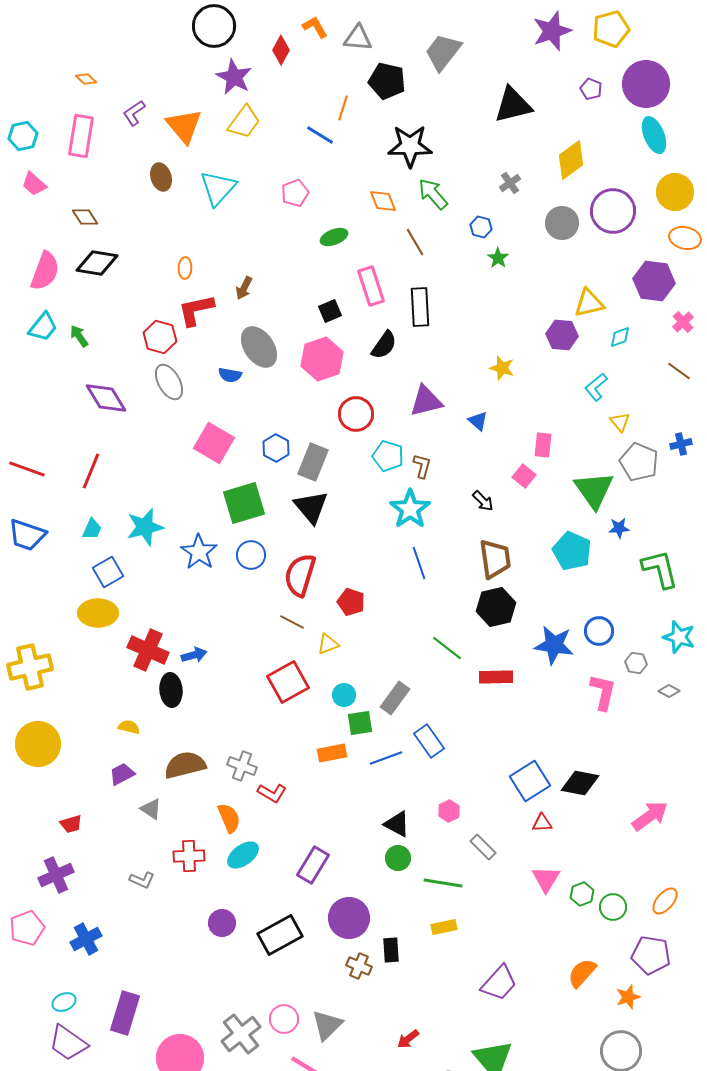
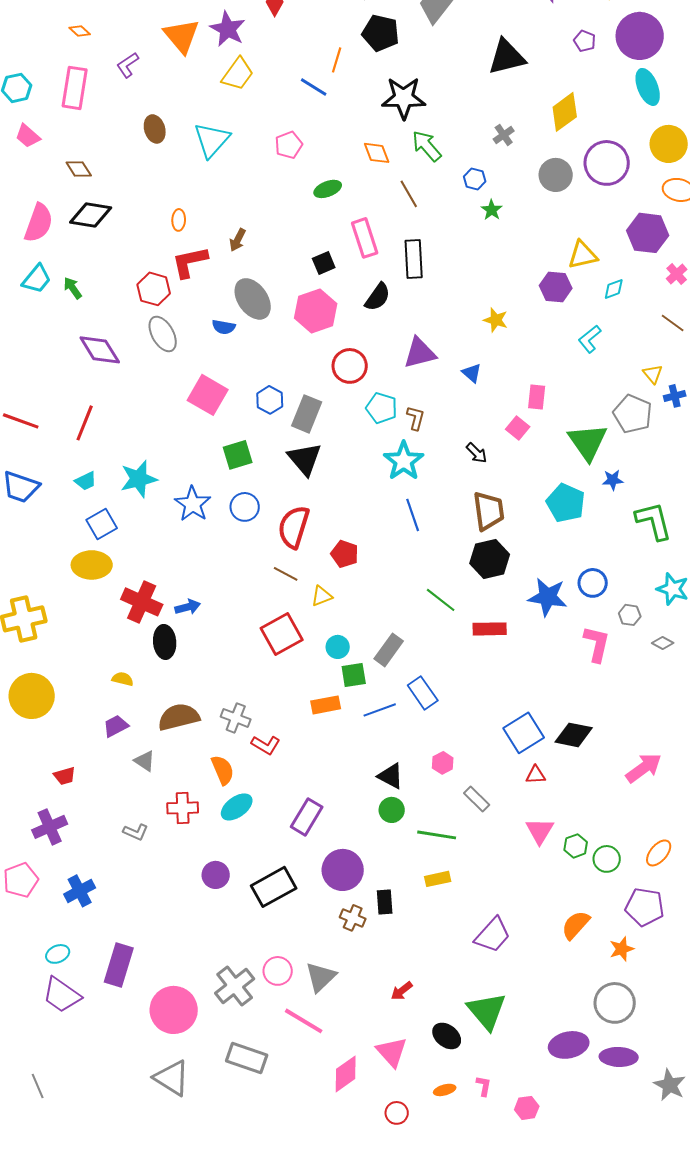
orange triangle: (184, 126) -> (182, 36), moved
yellow triangle: (620, 422) -> (653, 374), moved
green square: (244, 503) -> (238, 455), size x0.7
cyan trapezoid: (92, 529) -> (86, 481), turned 40

